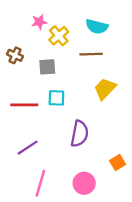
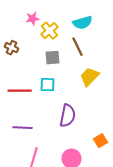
cyan semicircle: (97, 27) -> (82, 23), turned -30
brown line: (91, 54) -> (78, 47), turned 66
gray square: (47, 67) -> (52, 58), moved
purple line: (28, 148) -> (22, 128), turned 36

